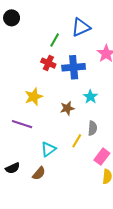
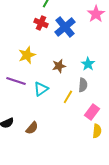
blue cross: (74, 67) -> (65, 27), turned -35
cyan star: (90, 97) -> (88, 64), moved
cyan triangle: (48, 149) -> (41, 89), moved

